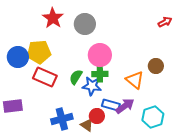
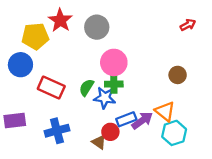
yellow pentagon: (39, 52) -> (35, 36), moved
orange triangle: (135, 80) -> (165, 111), moved
blue rectangle: (111, 105) -> (126, 119), turned -36
blue cross: (62, 119) -> (57, 131), moved

